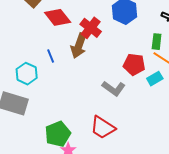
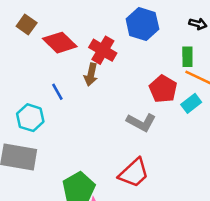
brown arrow: (79, 46) -> (91, 74), size x0.7
red pentagon: (134, 64) -> (163, 89), turned 30
red trapezoid: (103, 128) -> (134, 173), turned -68

